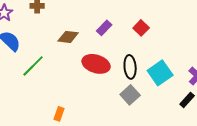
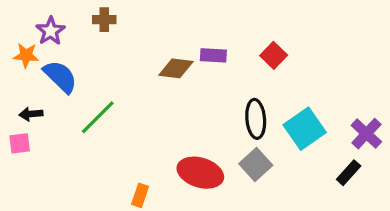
purple rectangle: (104, 28) -> (213, 55), turned 49
brown diamond: (68, 37) -> (176, 68), moved
red ellipse: (96, 64) -> (200, 173), moved

